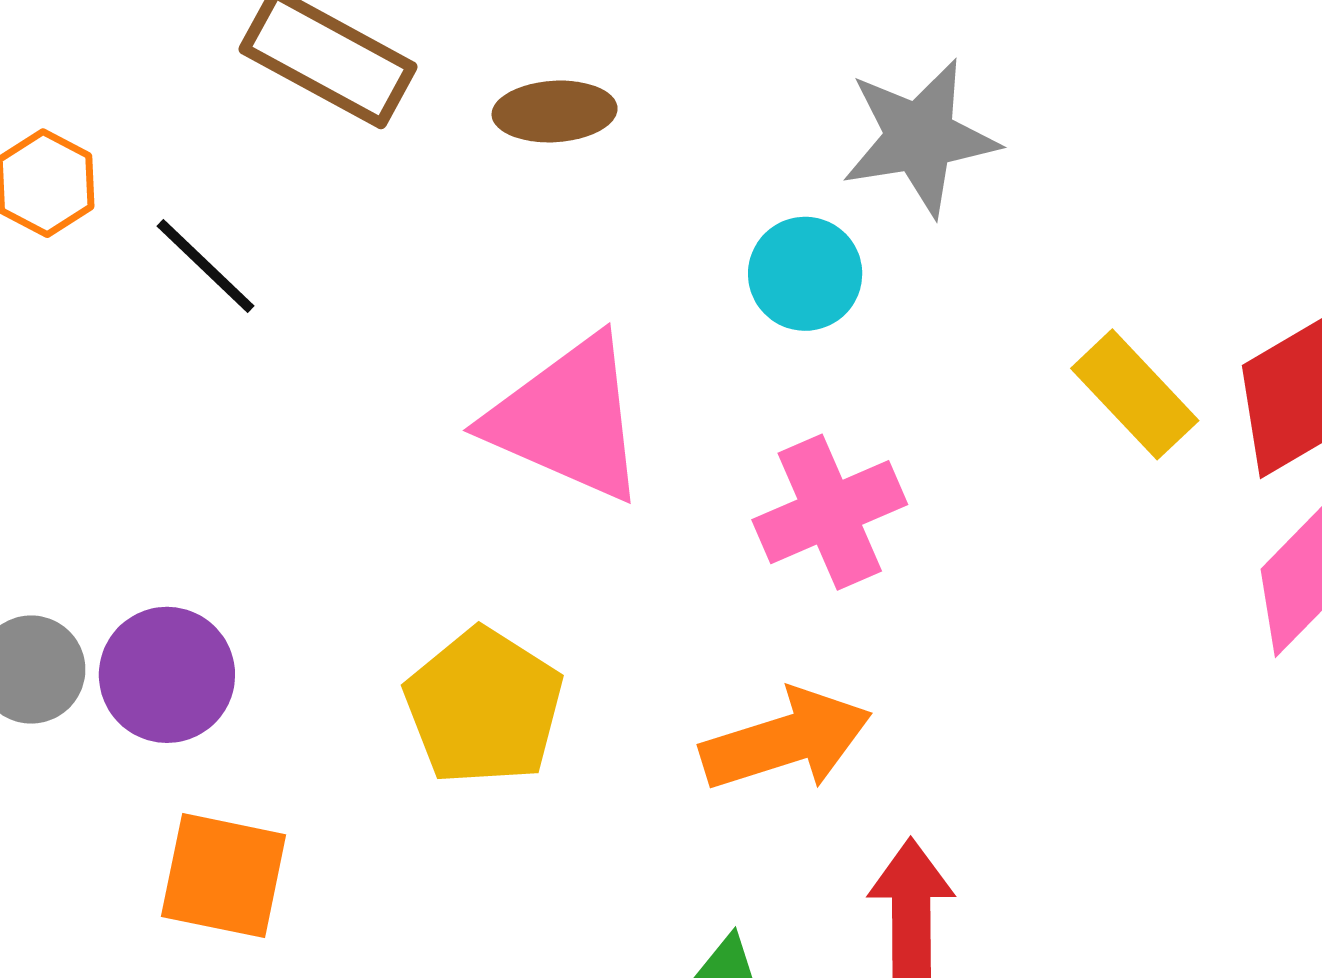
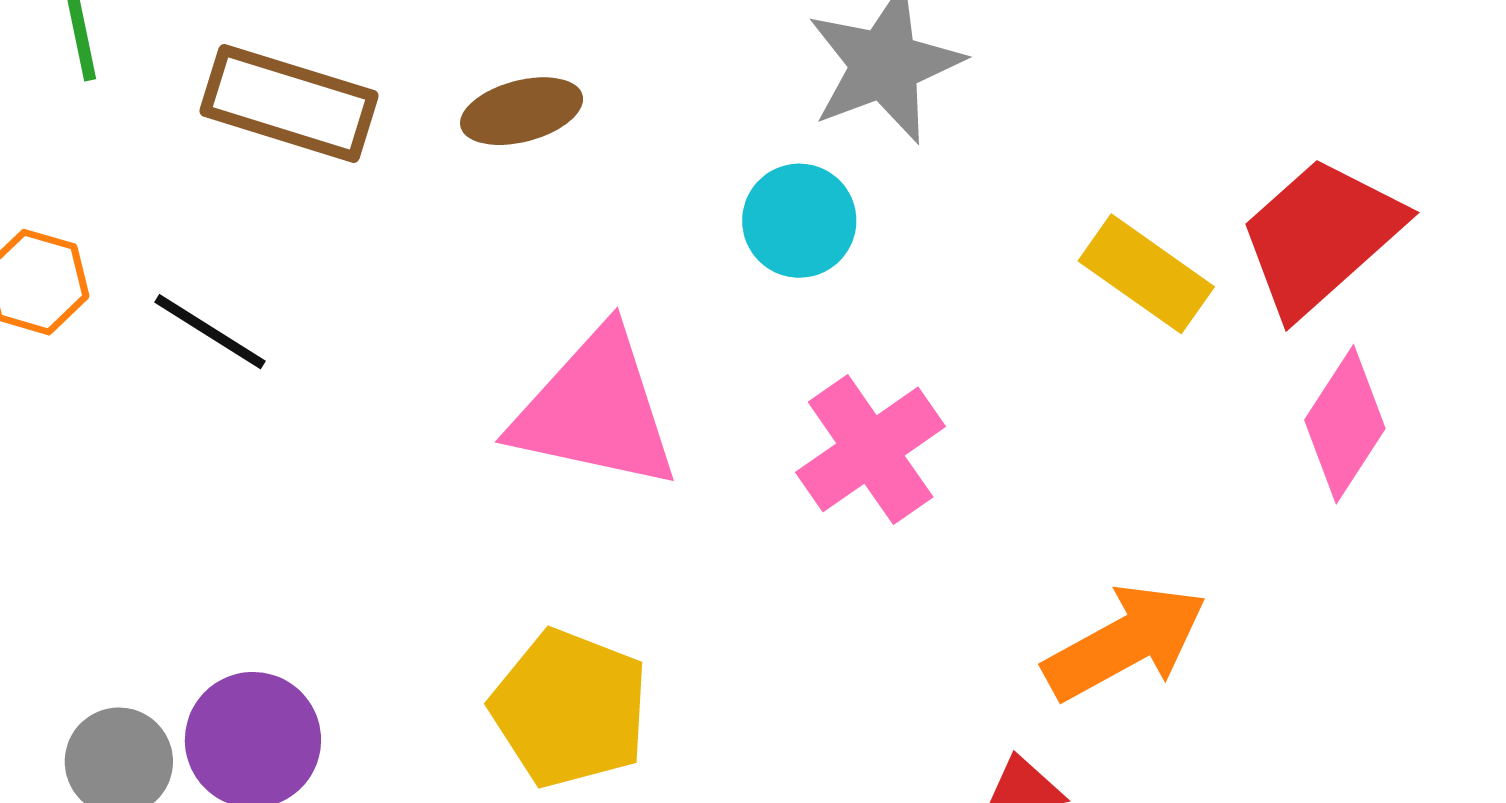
orange arrow: (786, 740) -> (1125, 642), moved

